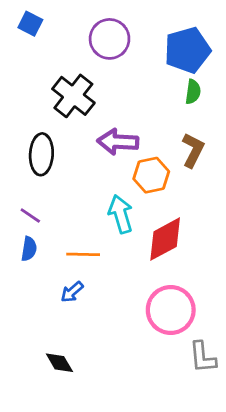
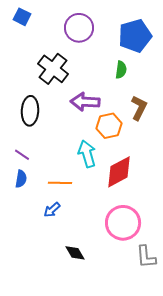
green semicircle: (193, 92) -> (121, 70), moved
black diamond: (59, 363) -> (75, 253), moved

